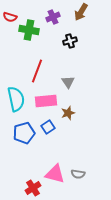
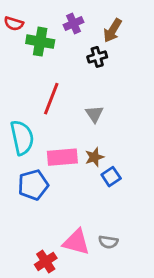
brown arrow: (81, 12) -> (112, 30), moved
pink rectangle: (46, 101) -> (62, 157), moved
blue square: (48, 127) -> (111, 177), moved

